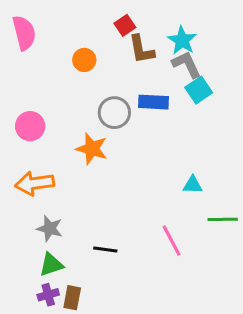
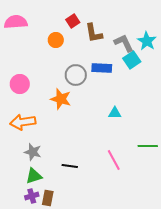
red square: (125, 25) -> (73, 21), moved
pink semicircle: (24, 33) -> (16, 22), turned -80
cyan star: (182, 40) -> (147, 41), moved
cyan triangle: (193, 185) -> (115, 113), moved

